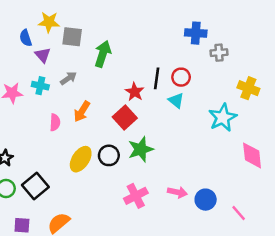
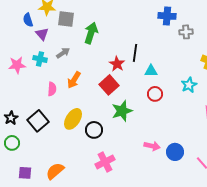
red circle: (181, 77) -> (155, 94), moved
cyan triangle: (176, 100) -> (151, 71), turned -40
cyan star: (223, 118) -> (189, 85), size x0.7
black circle: (109, 155) -> (94, 130), moved
black square: (35, 186) -> (38, 121), moved
pink cross: (136, 196) -> (105, 162), moved

